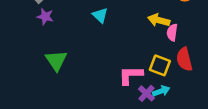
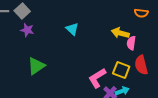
green triangle: (56, 60) -> (36, 66), turned 30
pink L-shape: (131, 75) -> (97, 78), turned -30

